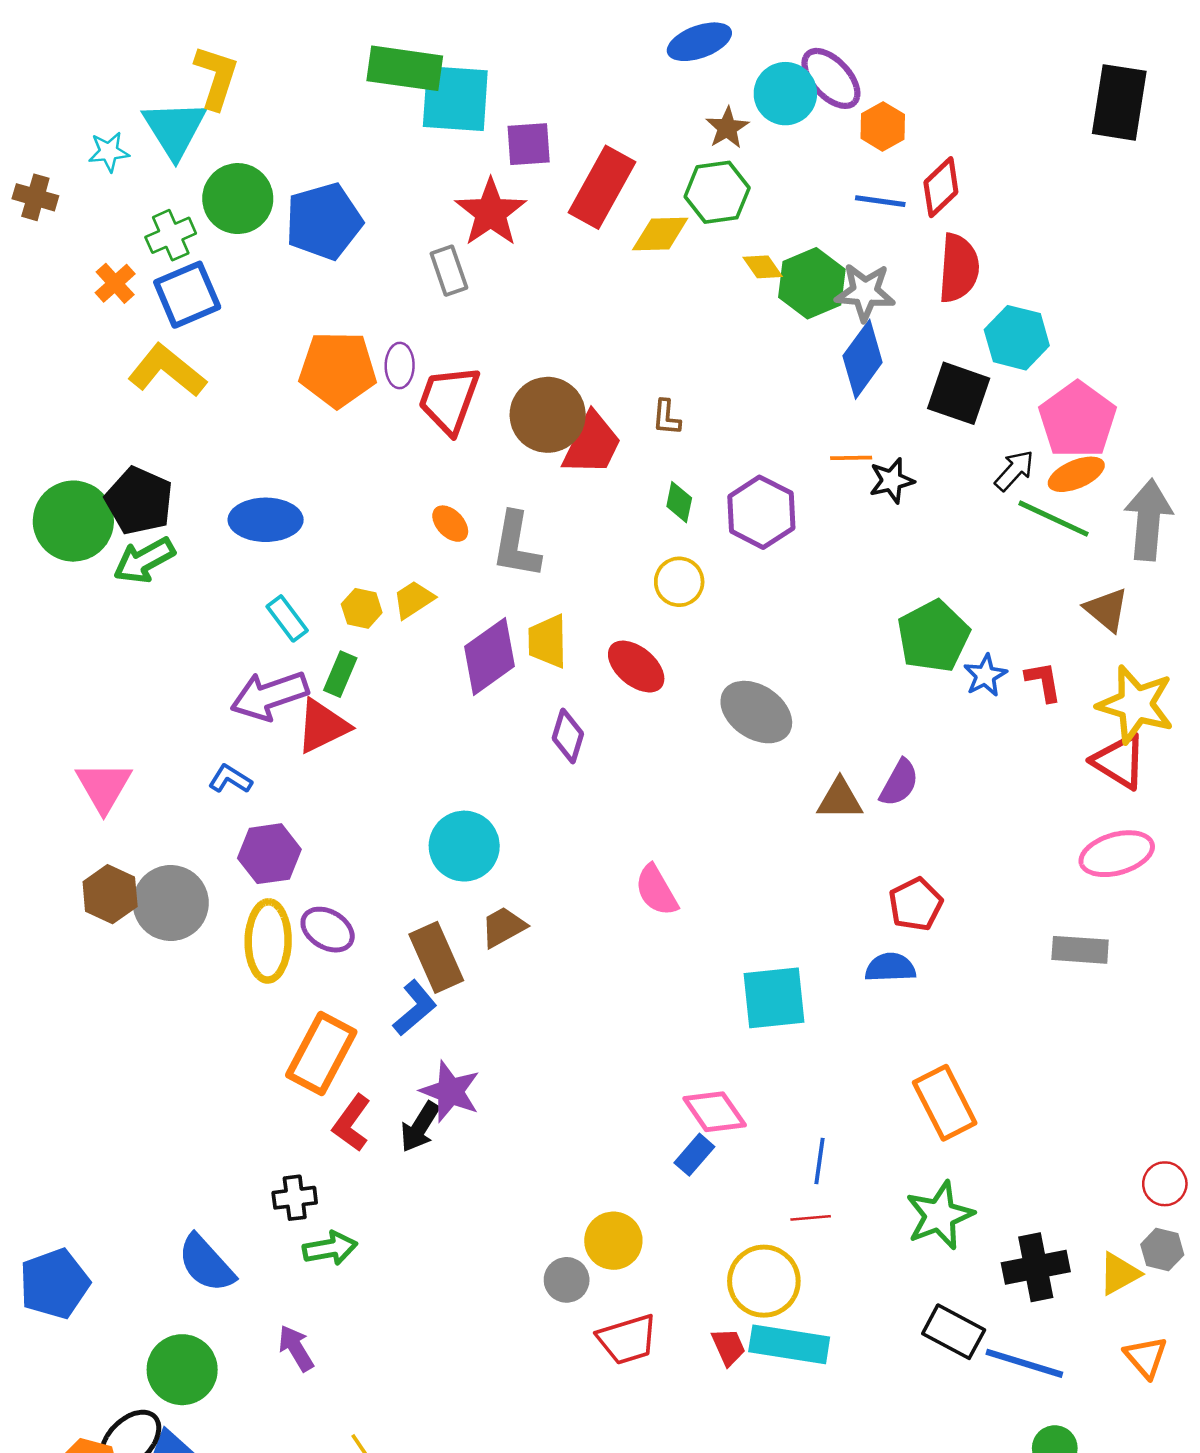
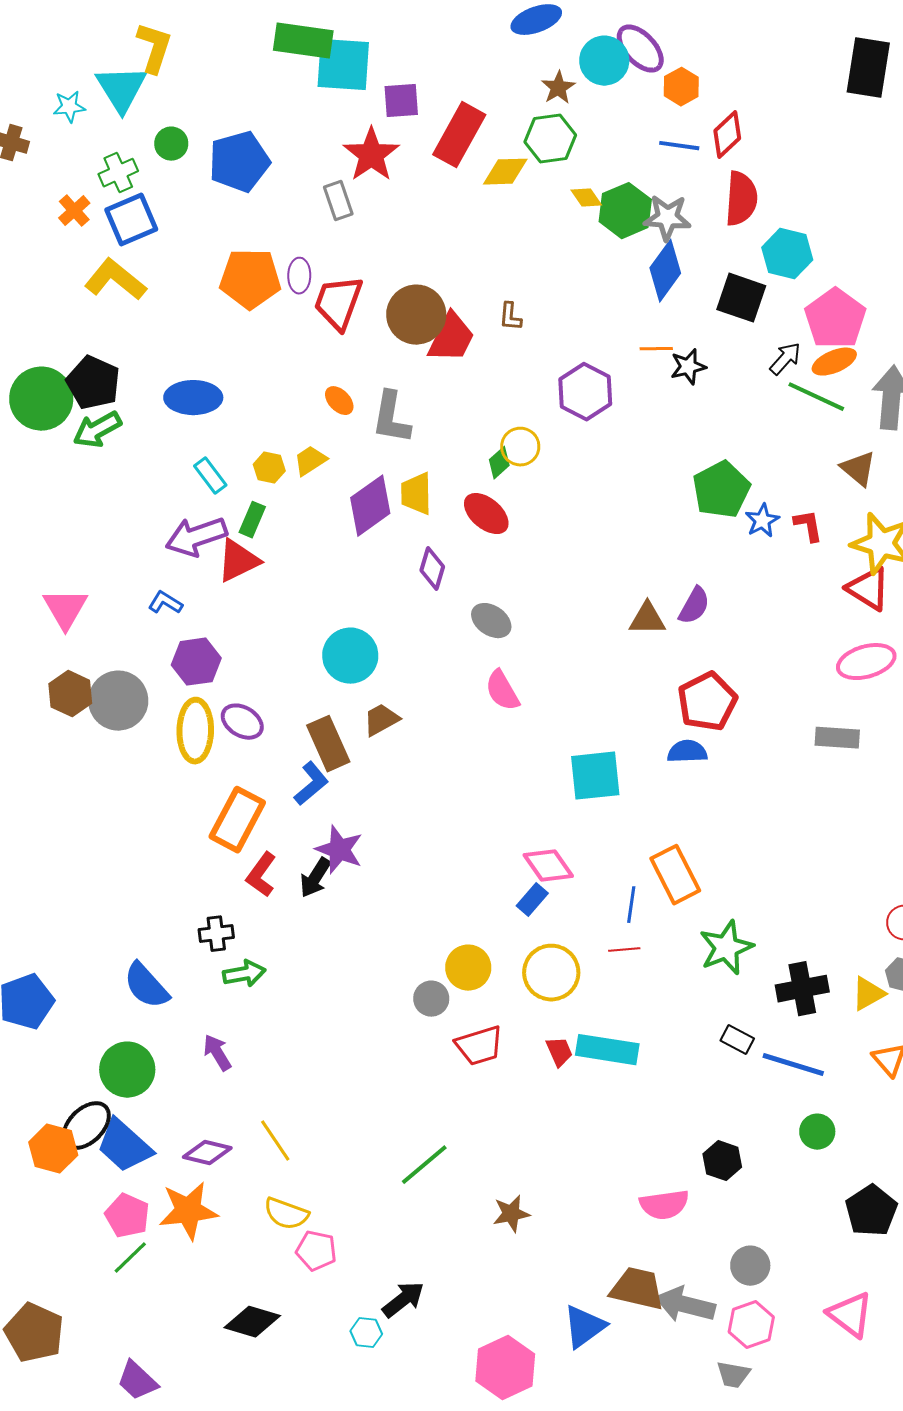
green circle: (238, 199) -> (171, 144), size x0.6
green diamond: (679, 502) -> (499, 463), moved, turned 36
gray ellipse: (756, 712) -> (491, 621), moved, size x0.7
red pentagon: (916, 904) -> (707, 702), size x1.4
orange rectangle: (945, 1103) -> (675, 875), moved
yellow circle: (764, 1281) -> (551, 973), moved
black rectangle: (954, 1332) -> (737, 1040), size x0.7

